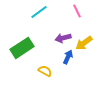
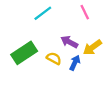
purple arrow: (63, 38) -> (69, 42), turned 42
yellow semicircle: (45, 71) -> (54, 58), moved

